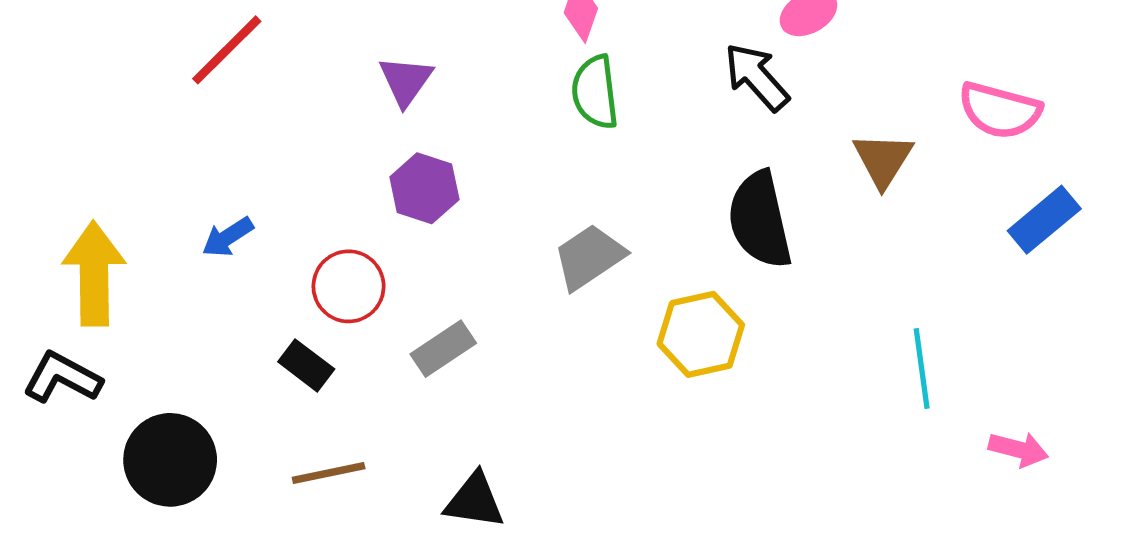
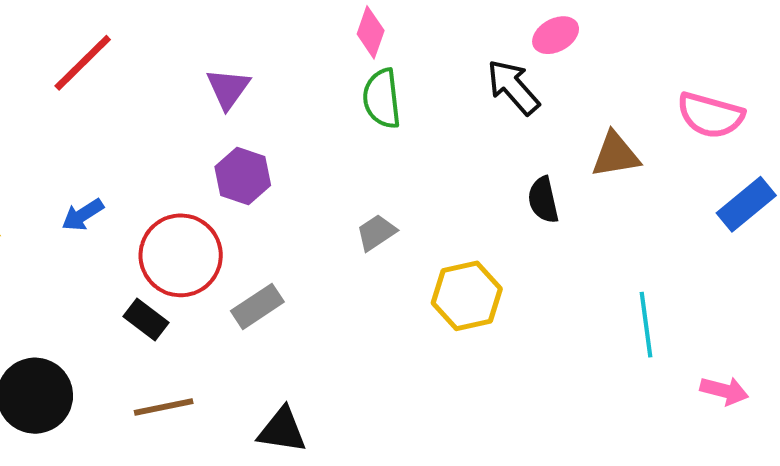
brown triangle: (883, 160) -> (615, 155), turned 48
black semicircle: (760, 220) -> (543, 200), moved, size x0.6
gray trapezoid: (589, 257) -> (376, 233), size x0.7
red circle: (349, 286) -> (181, 255), size x1.4

